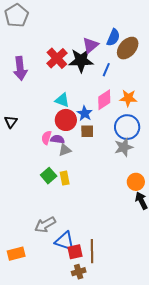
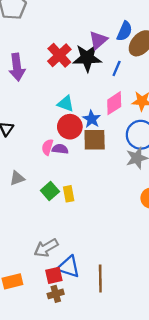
brown square: (87, 131) -> (95, 140), size x1.5
gray triangle: (65, 150) -> (17, 178), moved
red square: (75, 252) -> (54, 275), moved
brown cross: (79, 272) -> (56, 294), moved

